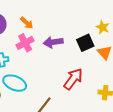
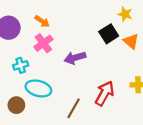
purple arrow: (53, 42) -> (75, 58), moved
red arrow: (73, 79) -> (105, 93), moved

